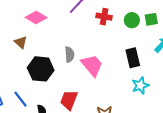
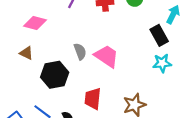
black rectangle: (133, 58) -> (159, 35), moved
cyan star: (140, 85) -> (162, 63), turned 30

